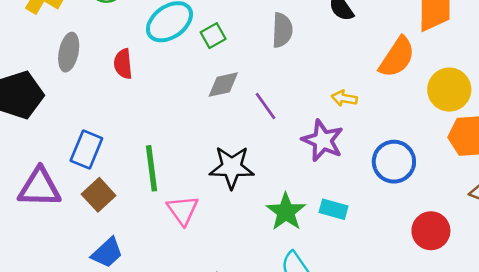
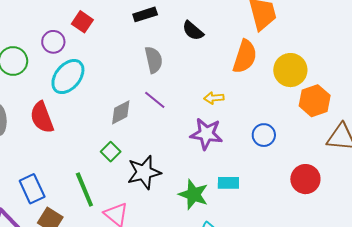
green square: (213, 36) -> (111, 152), moved
red semicircle: (123, 64) -> (42, 117), size x1.4
purple line: (266, 106) -> (155, 100), moved
blue rectangle: (86, 150) -> (32, 189), turned -32
blue circle: (394, 162) -> (264, 135), size x0.7

